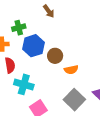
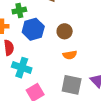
brown circle: (55, 56) -> (65, 31), moved
gray square: (74, 100) -> (72, 85), turned -35

